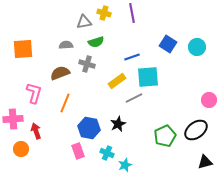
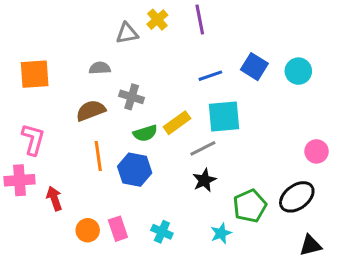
yellow cross: (104, 13) -> (157, 20), turned 32
green semicircle: (96, 42) -> (145, 133), moved
blue line: (132, 57) -> (210, 76), moved
pink L-shape: (34, 93) -> (33, 139), moved
orange line: (65, 103) -> (98, 156), turned -30
black star: (118, 124) -> (204, 180), moved
blue hexagon: (89, 128) -> (135, 170), moved
orange circle: (21, 149) -> (88, 230), moved
cyan star: (125, 165) -> (221, 233), moved

